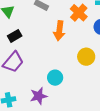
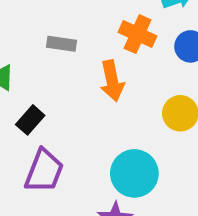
cyan circle: (55, 78) -> (134, 173), size x1.5

